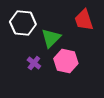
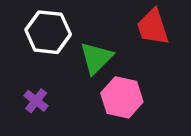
purple cross: (34, 63) -> (36, 101), moved

